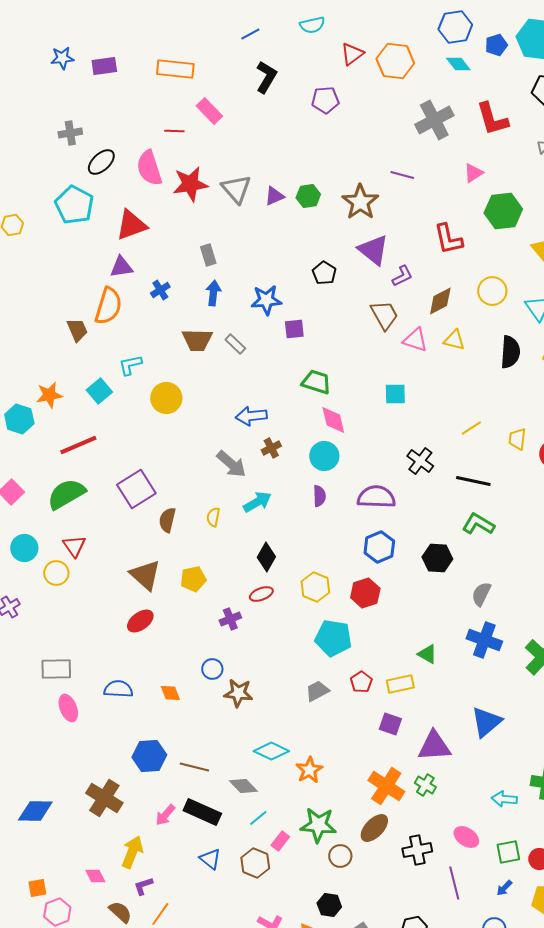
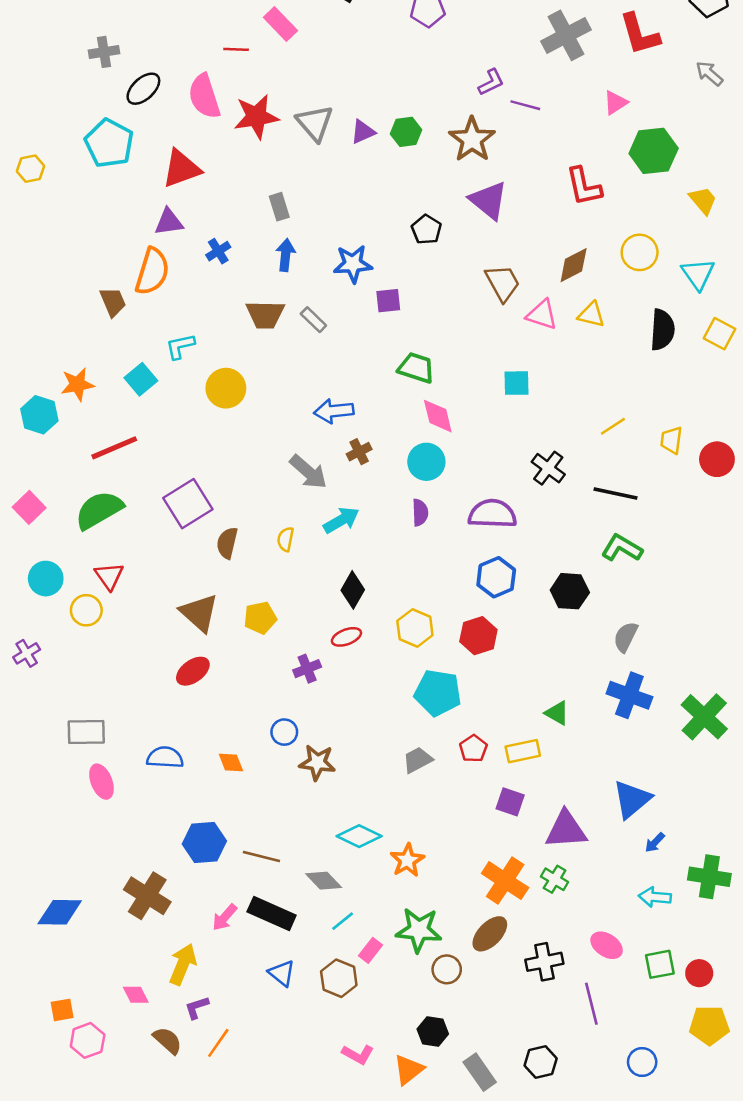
purple L-shape: (402, 276) -> (491, 82), moved
blue arrow: (504, 888) -> (655, 842), moved

